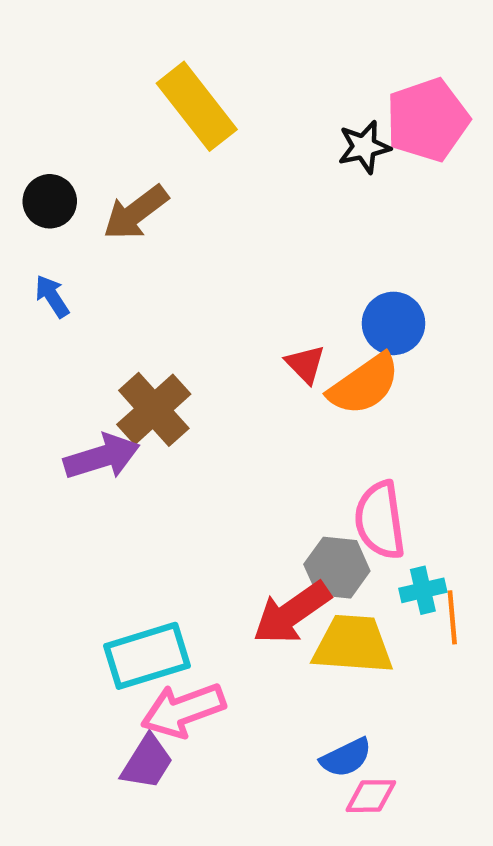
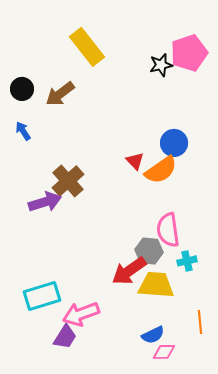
orange line: (452, 617) -> (200, 322), moved
cyan rectangle: (147, 656) -> (42, 296), moved

